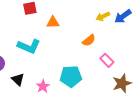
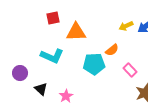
orange triangle: (53, 22) -> (76, 32), size x1.5
cyan pentagon: (71, 76) -> (94, 64), moved

